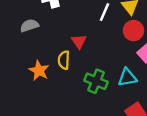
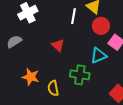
yellow semicircle: (64, 60) -> (53, 88), moved
cyan triangle: (127, 77) -> (99, 55), moved

